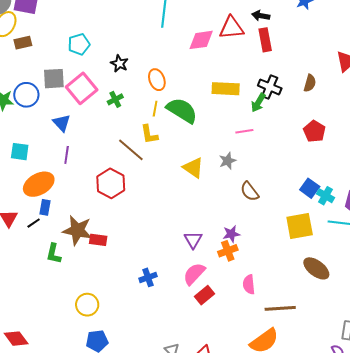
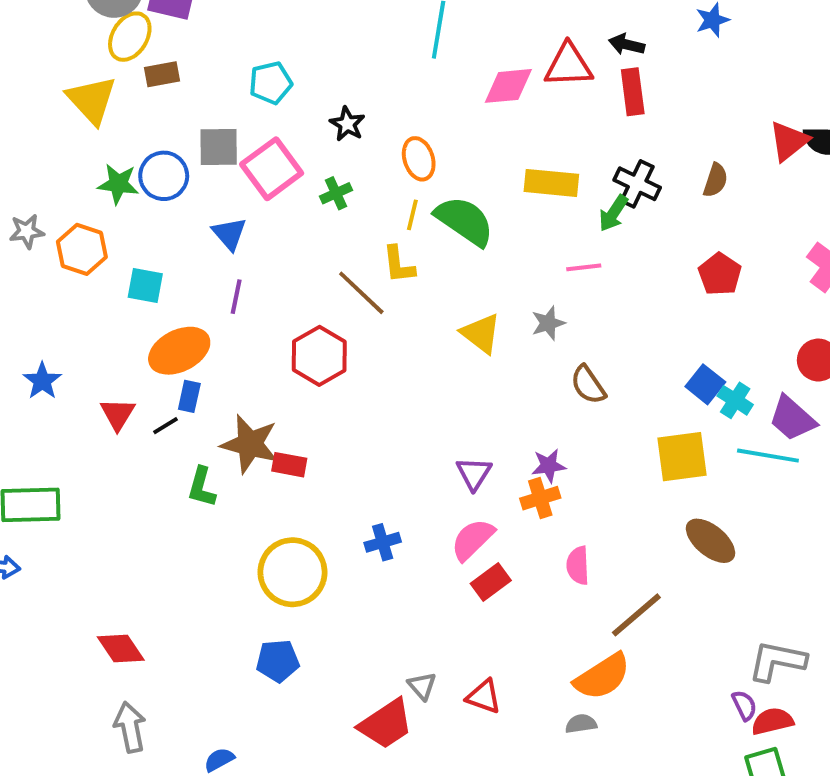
yellow circle: (87, 305) -> (292, 572), moved, size x1.5
brown line: (280, 308) -> (636, 615), turned -40

